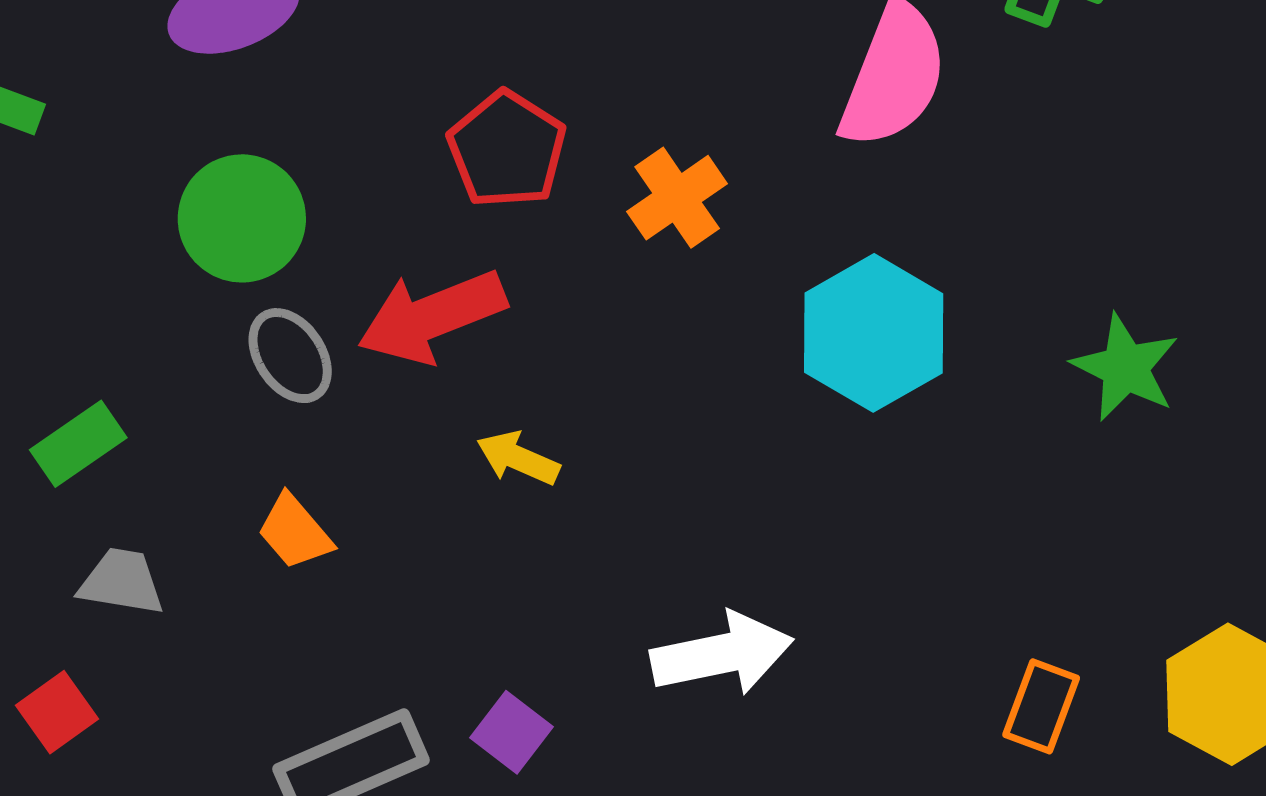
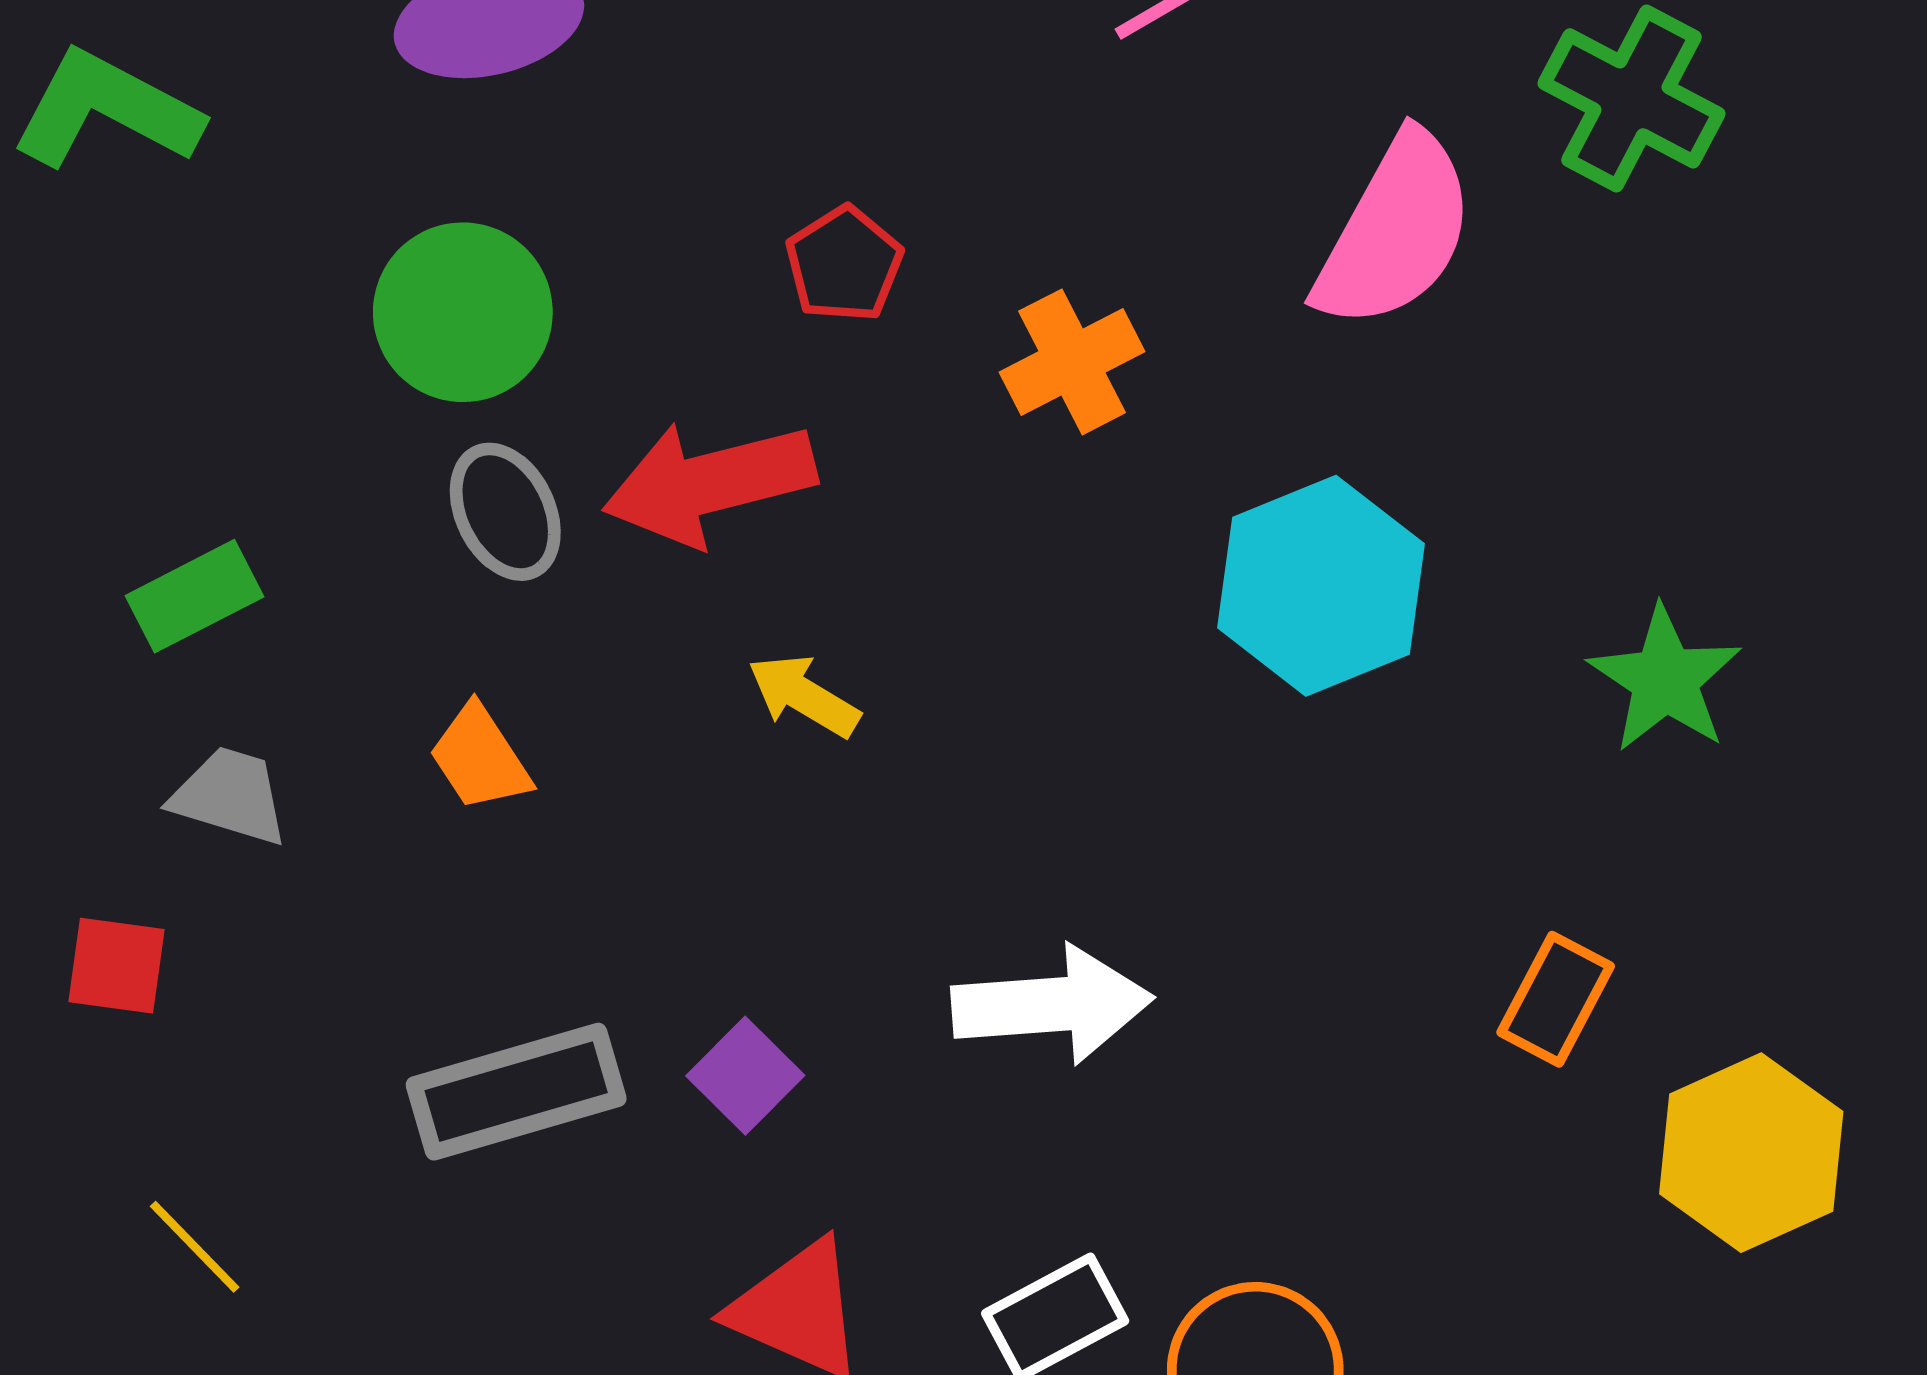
red pentagon: (507, 149) -> (844, 264), size x0.7
orange rectangle: (1041, 706) -> (1556, 999), moved
red square: (57, 712) -> (116, 966), turned 36

